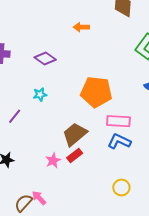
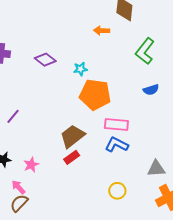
orange arrow: (81, 27) -> (102, 31), moved
cyan star: (40, 95) -> (80, 69), moved
pink star: (53, 160) -> (31, 165), moved
pink arrow: (39, 198) -> (18, 187), moved

